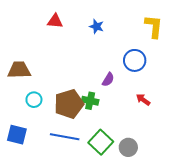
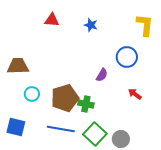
green cross: (90, 101) -> (86, 104), moved

